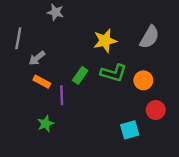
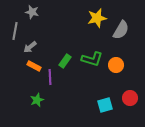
gray star: (55, 12) -> (32, 12), moved
yellow star: (105, 41) -> (97, 18), moved
red circle: (156, 110) -> (130, 98), moved

